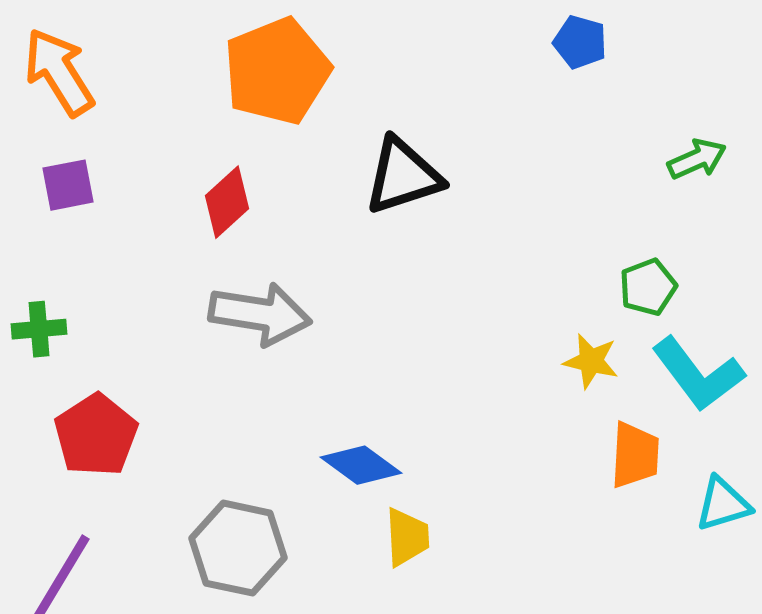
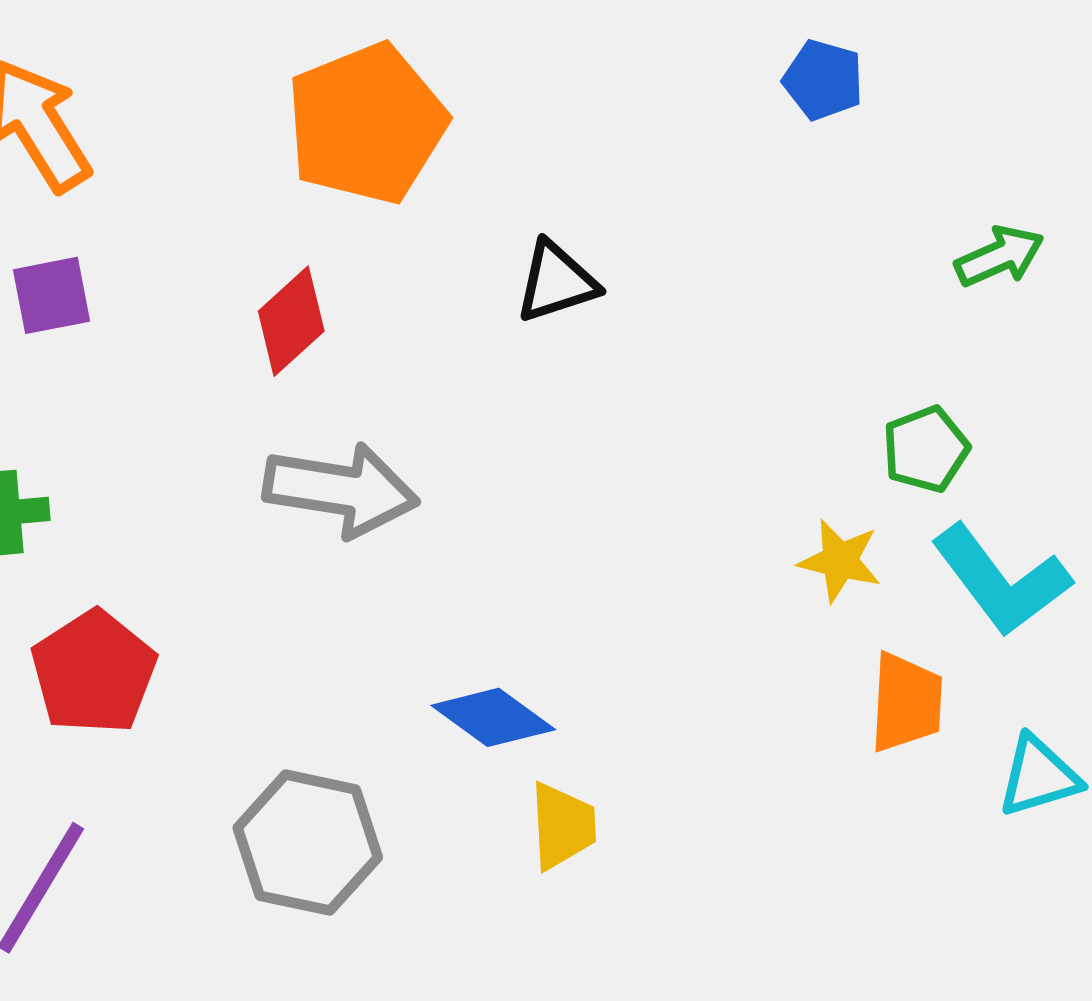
black triangle: (403, 176) -> (556, 282), size x0.7

